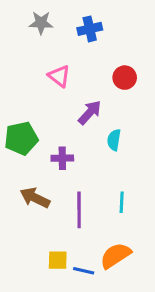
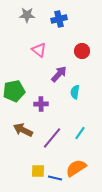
cyan line: (122, 202) -> (80, 133), turned 32
purple line: (79, 210) -> (52, 138), turned 40

